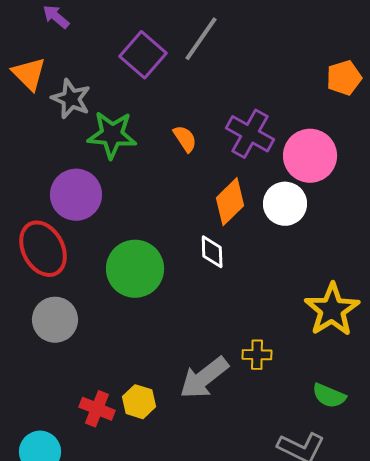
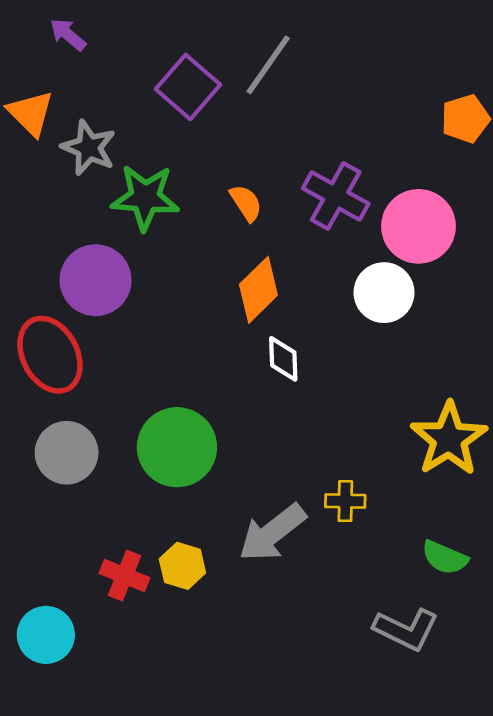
orange diamond: (230, 202) -> (258, 290), moved
green circle: (135, 269) -> (177, 447), moved

